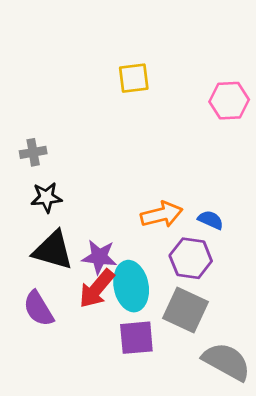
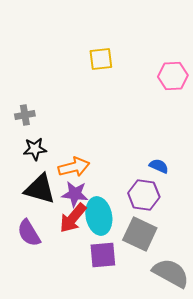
orange arrow: (162, 215) -> (74, 167), moved

